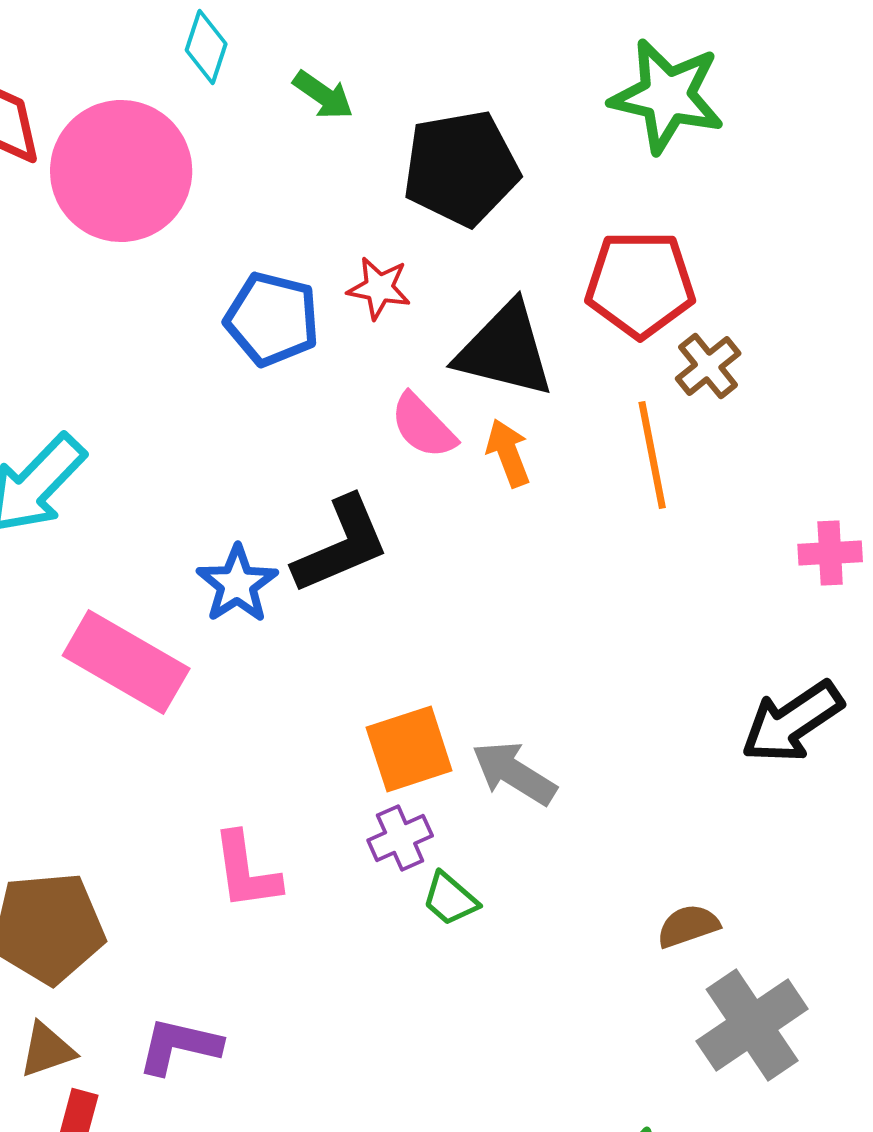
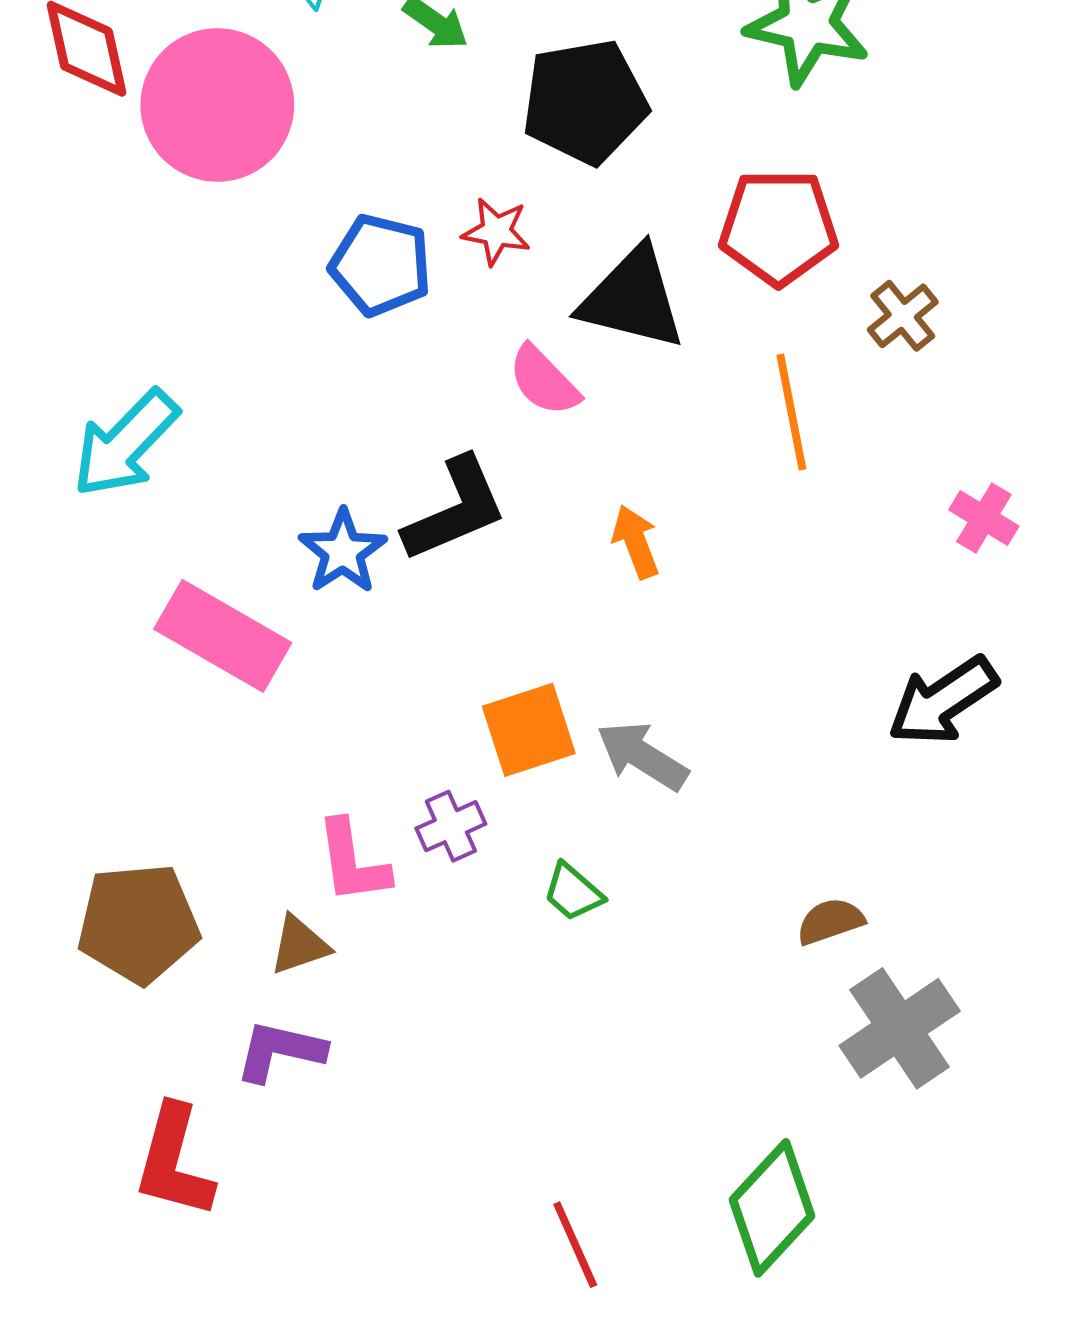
brown cross: (708, 366) -> (903, 316), moved
orange arrow: (508, 453) -> (636, 542), moved
pink cross: (830, 553) -> (984, 518), turned 34
purple cross: (400, 838) -> (451, 826), moved
brown triangle: (47, 1050) -> (299, 945), moved

